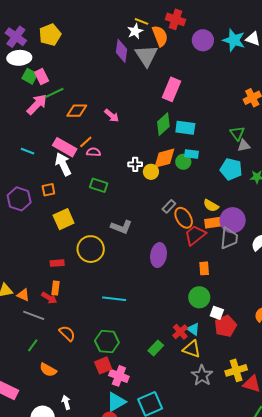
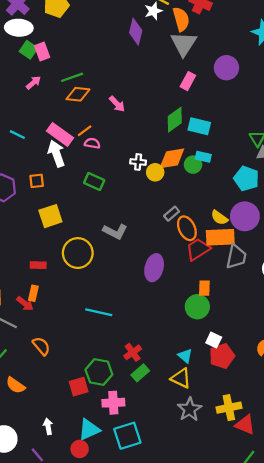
purple circle: (203, 40) -> (226, 68), moved
gray triangle: (146, 56) -> (184, 44), moved
pink rectangle: (171, 89) -> (188, 81), size x0.7
green line: (54, 93) -> (72, 77), moved
pink arrow: (37, 104) -> (33, 83), size x0.6
purple circle: (233, 220) -> (245, 216), moved
orange rectangle: (213, 223) -> (220, 237), size x1.4
green circle: (199, 297) -> (197, 307), moved
red cross: (180, 332) -> (133, 352), moved
green hexagon: (107, 342) -> (99, 372), moved
pink cross: (119, 376) -> (113, 403), moved, turned -30
white arrow: (66, 402) -> (48, 426), moved

